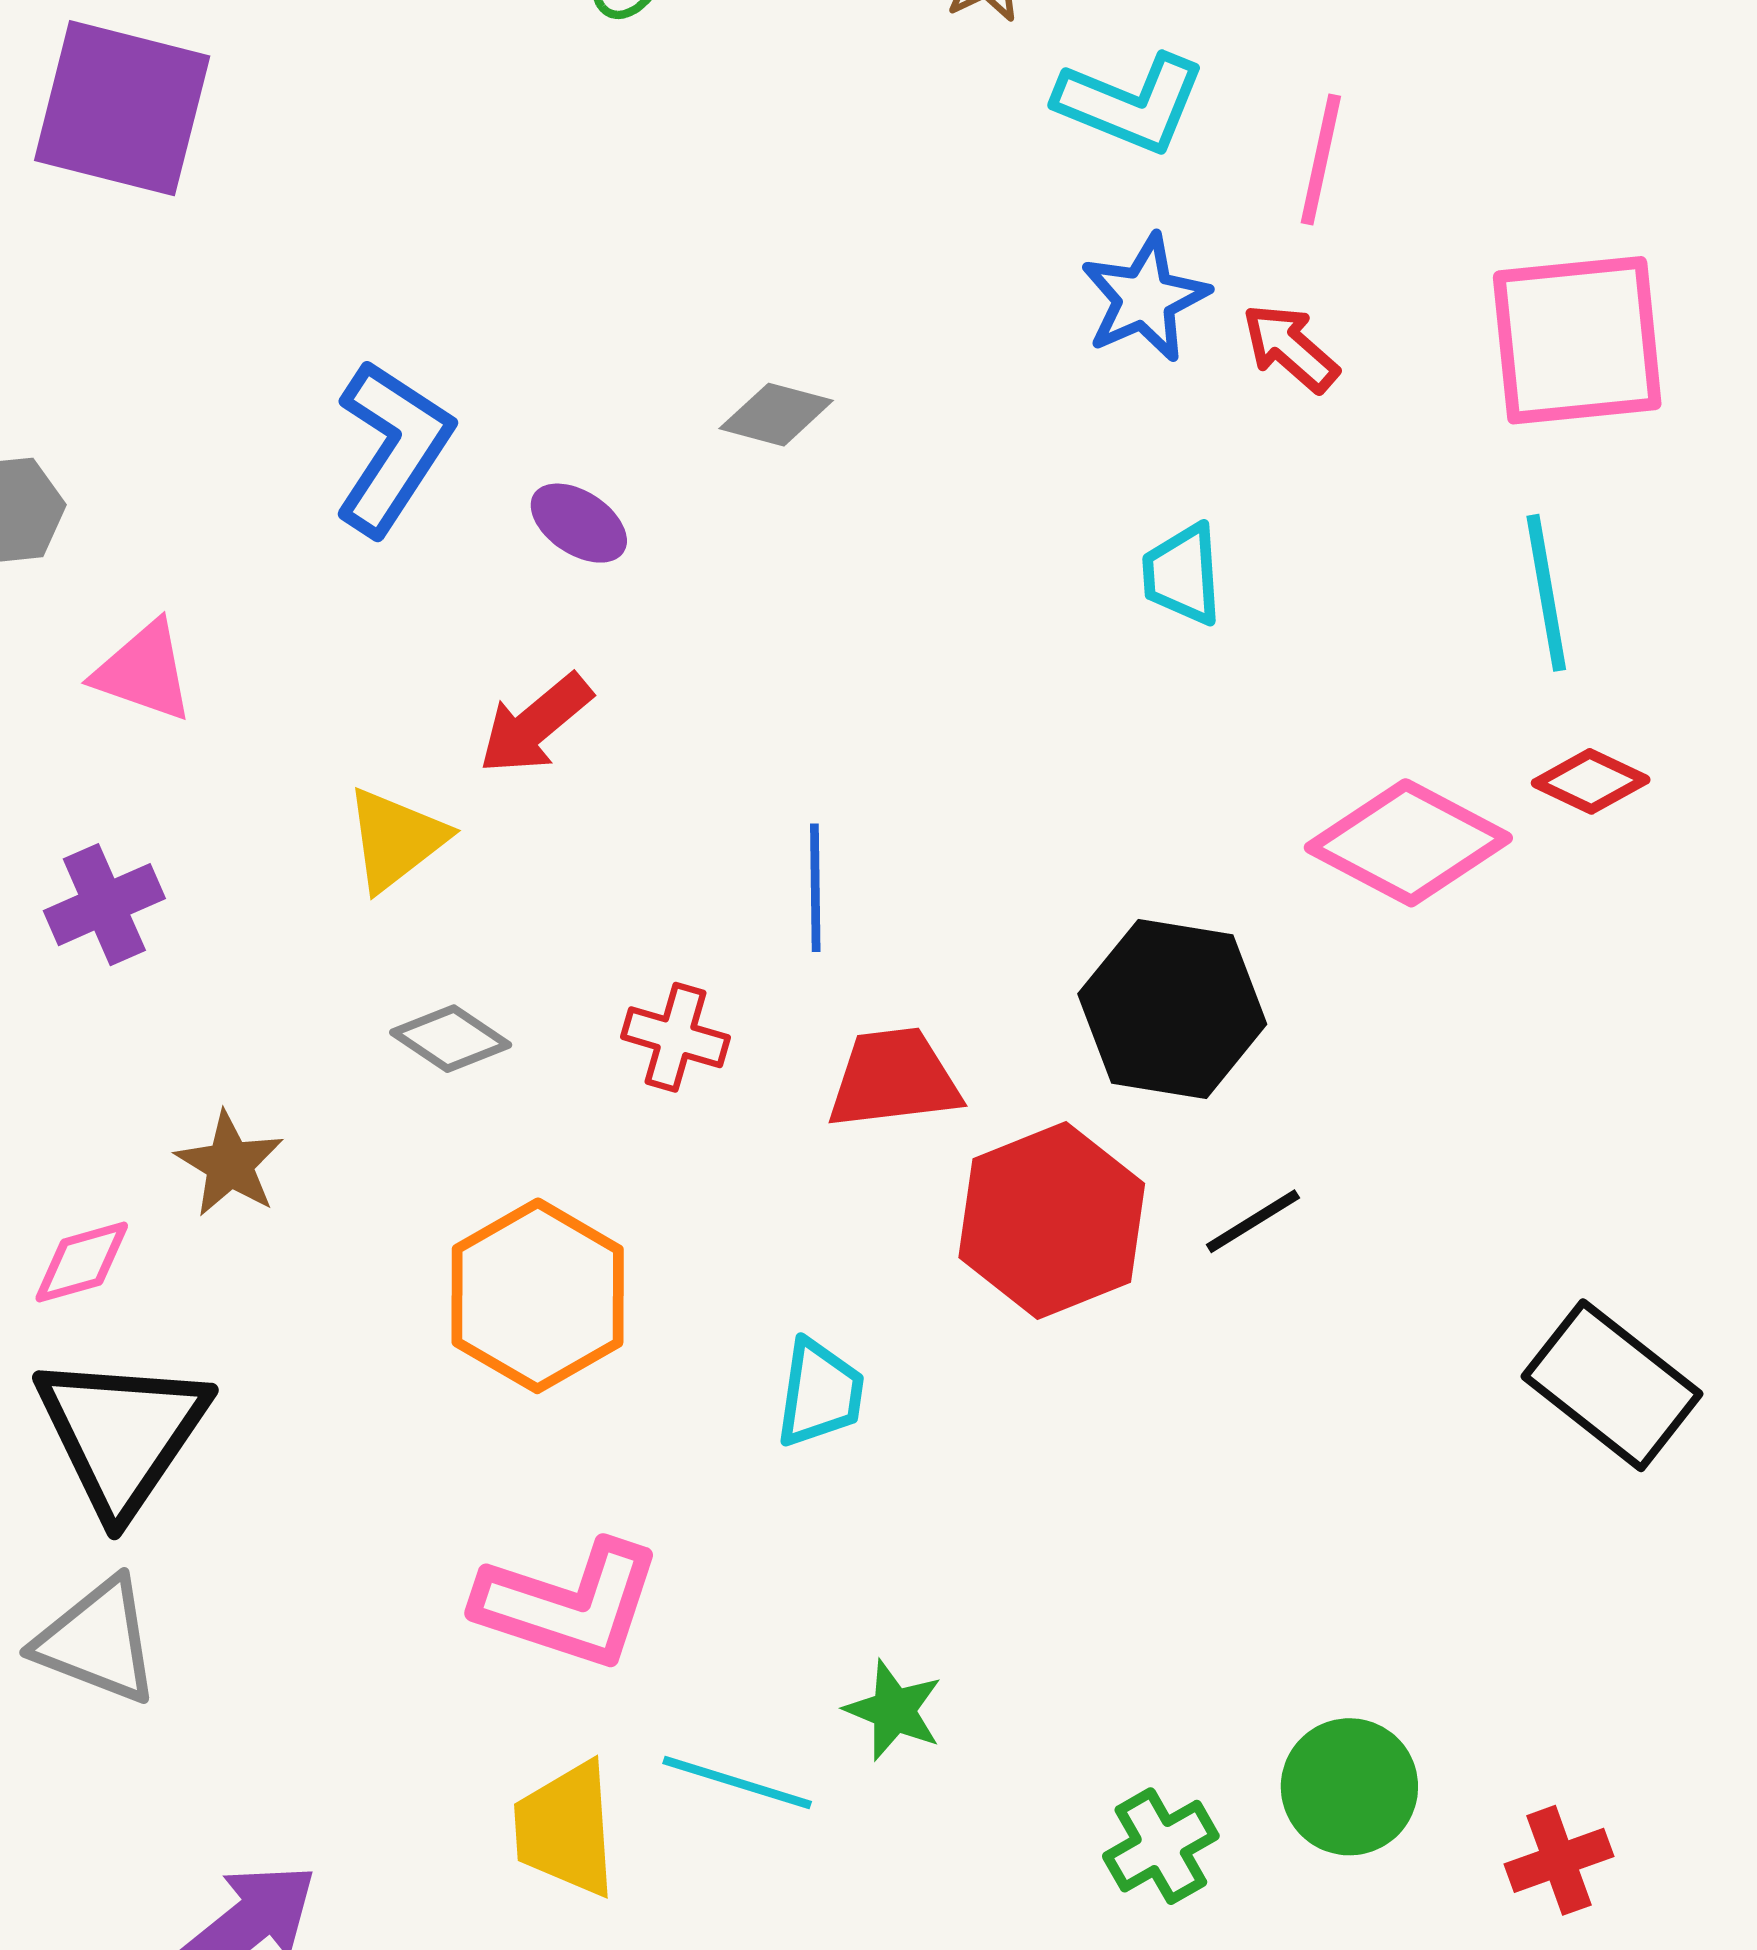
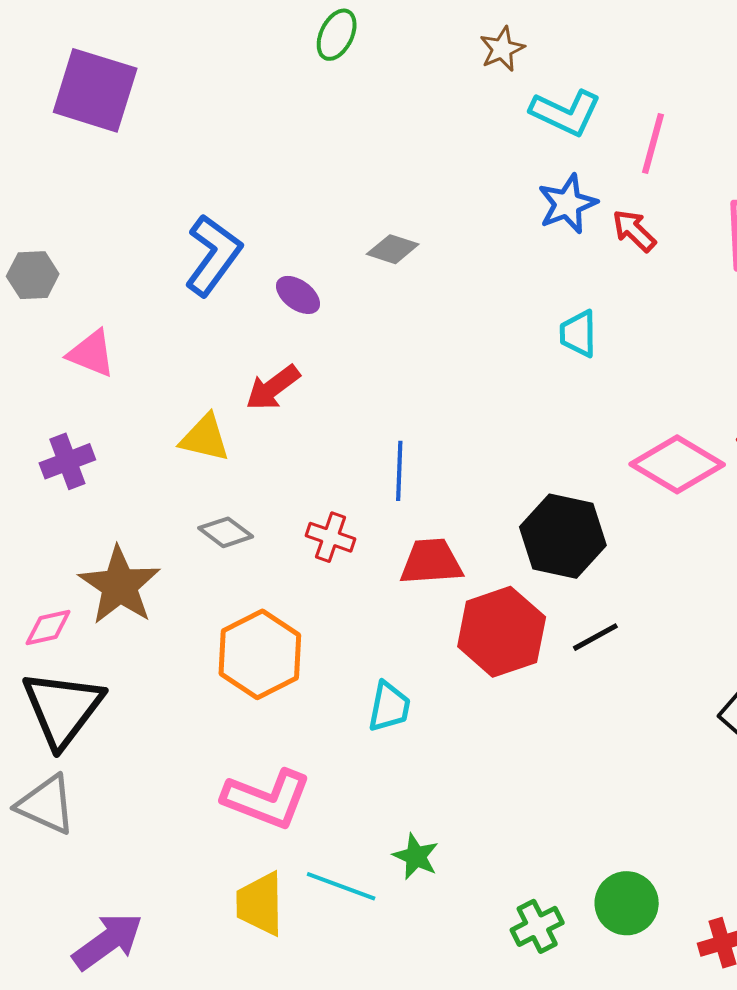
yellow triangle: (396, 839) -> (205, 438), turned 48
brown star: (230, 1164) -> (120, 585), size x1.6

